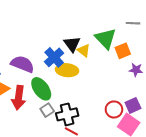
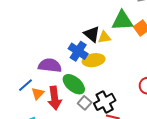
green triangle: (106, 39) -> (122, 21), turned -35
yellow triangle: (84, 50) -> (104, 37), turned -32

